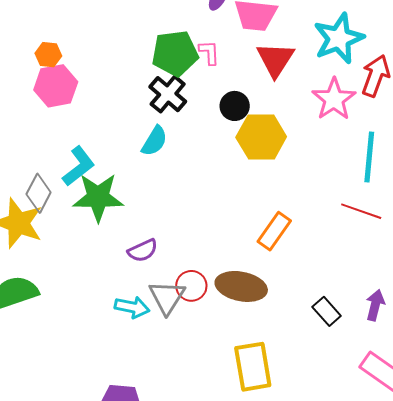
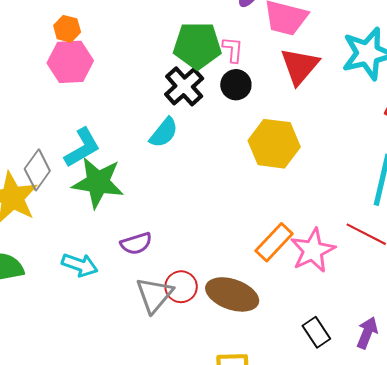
pink star: (334, 99) -> (313, 250), moved
black circle: (235, 106) -> (236, 85), moved
cyan arrow: (132, 307) -> (80, 265), moved

